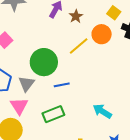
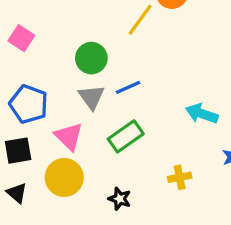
green circle: (44, 62) -> (91, 58), size x0.7
gray triangle: (26, 84) -> (91, 97), moved

